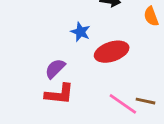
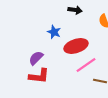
pink line: (123, 104) -> (86, 65), moved, turned -70

